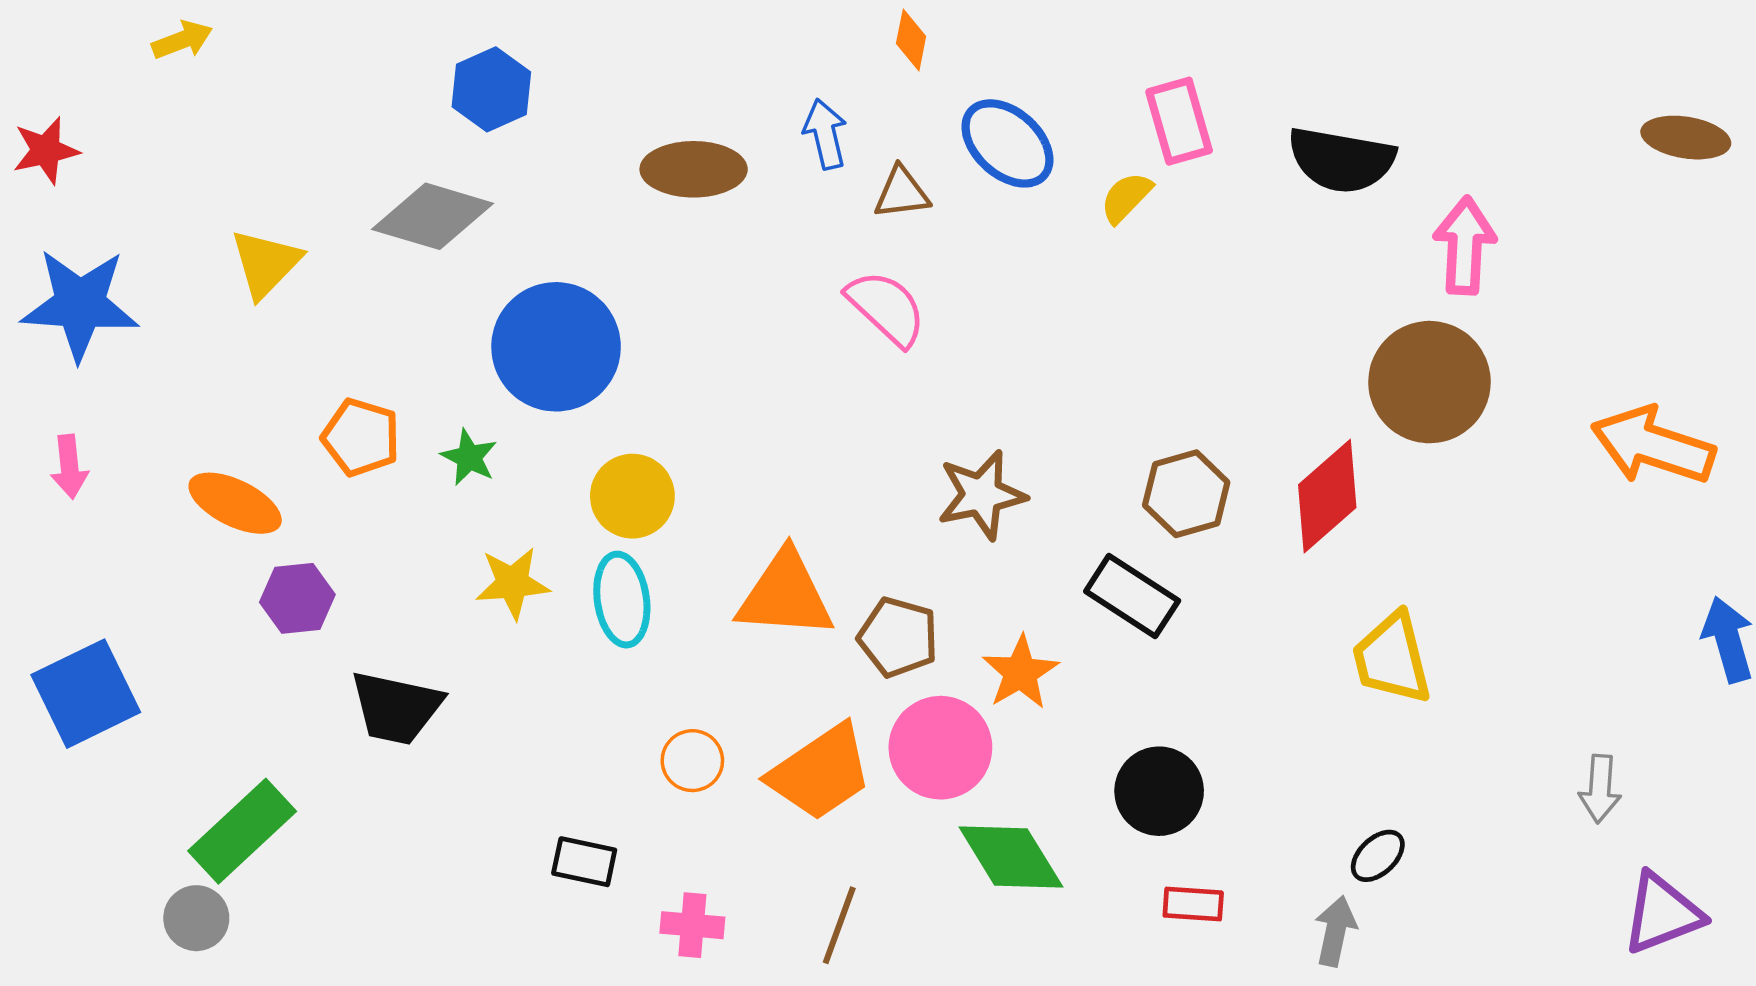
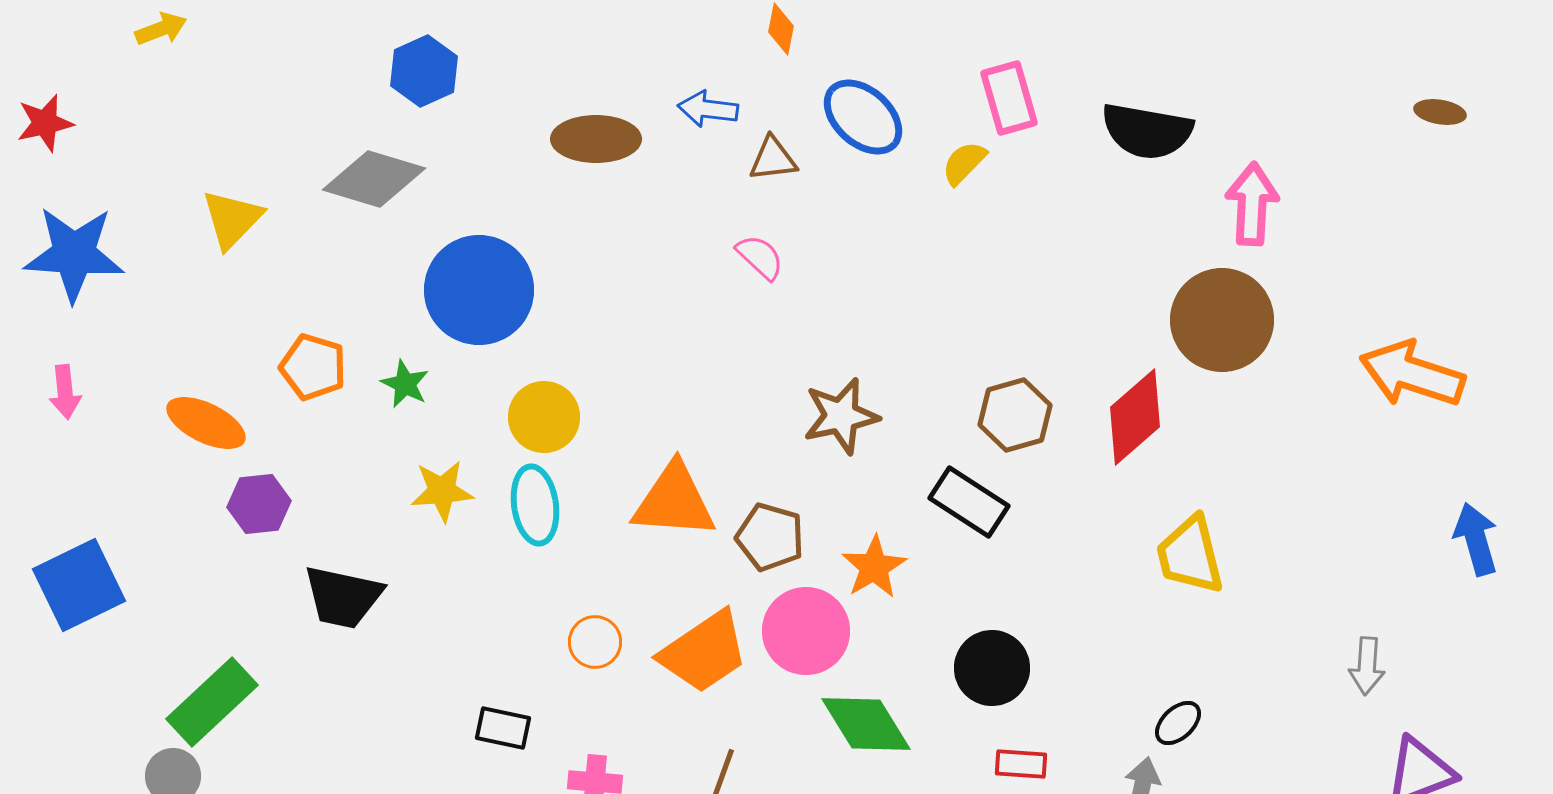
blue arrow: (825, 134) -> (708, 109), turned -70
brown ellipse: (1686, 138) -> (1440, 112), size x0.7
pink semicircle: (886, 308) -> (760, 257), size x0.7

